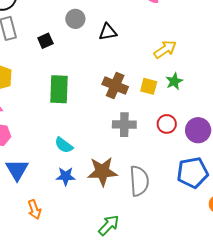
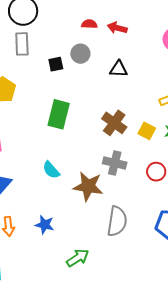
gray circle: (75, 19) -> (80, 54), moved
brown star: (102, 172) -> (88, 186), moved
blue star: (66, 176) -> (45, 225), moved

